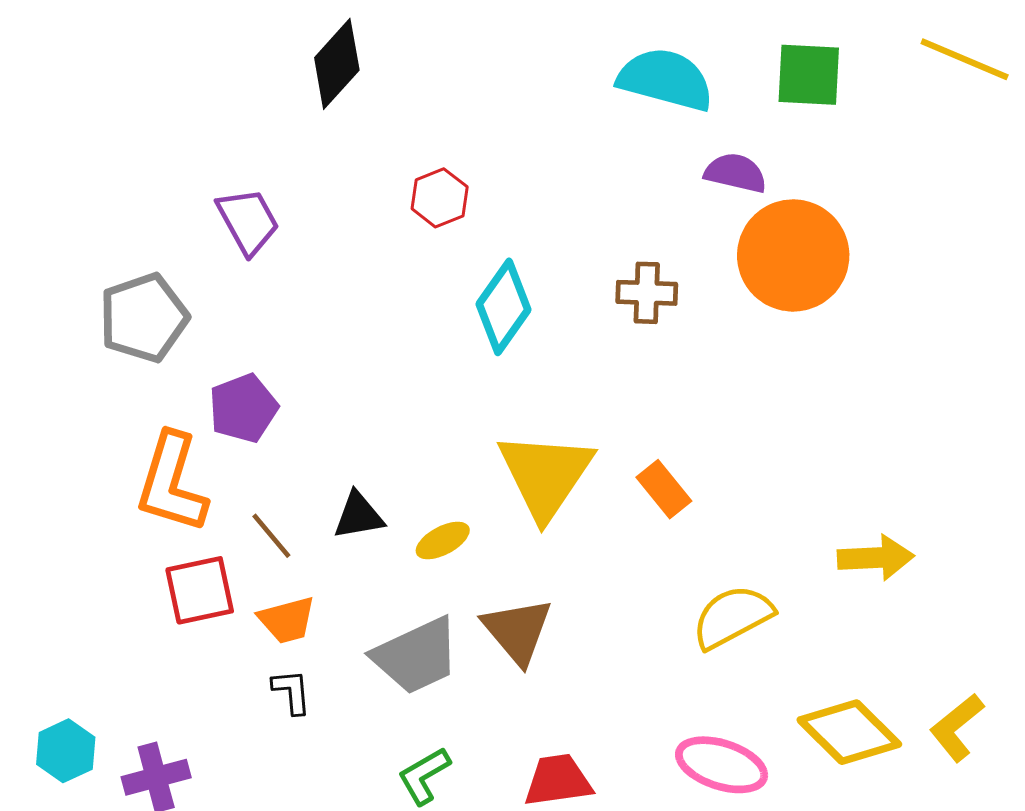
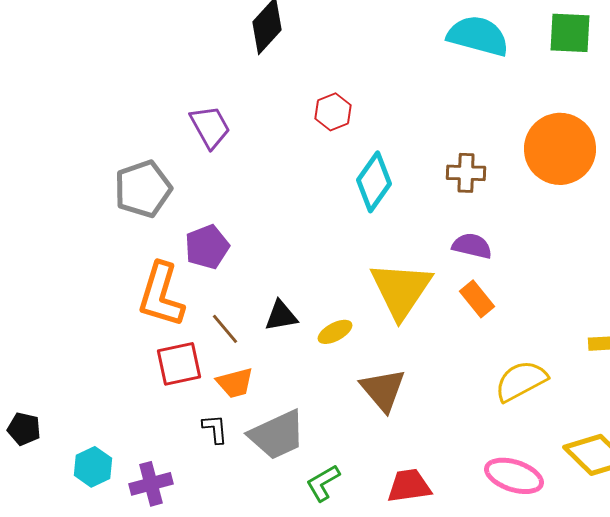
purple semicircle: (736, 173) -> (472, 246), moved
gray trapezoid: (416, 656) -> (277, 435), moved
black L-shape: (292, 692) -> (215, 429), moved

